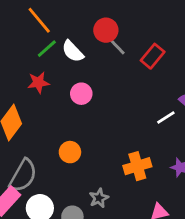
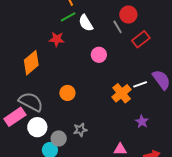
red circle: (106, 30) -> (128, 15), moved
pink circle: (81, 94) -> (99, 55), moved
orange cross: (137, 166) -> (122, 93), moved, turned -36
gray semicircle: (23, 176) -> (31, 102), turned -105

